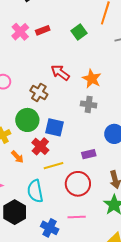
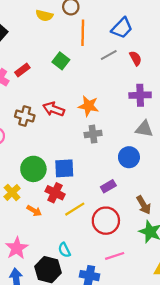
brown cross: (39, 92) -> (25, 116), moved
cyan semicircle: (35, 191) -> (64, 250), moved, size x0.6

